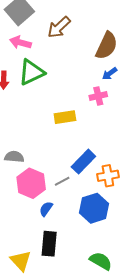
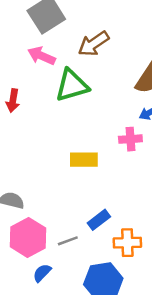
green triangle: (31, 72) -> (72, 85), moved
blue rectangle: (83, 162) -> (99, 220), size x0.7

